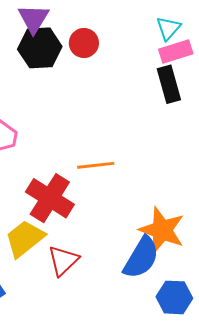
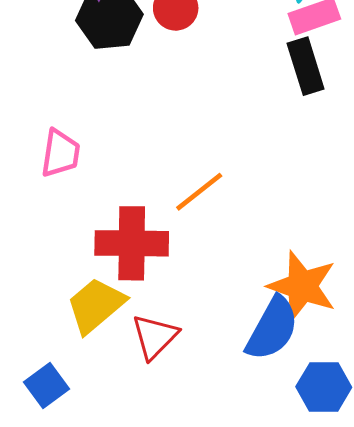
orange line: (96, 165) -> (199, 192), turned -30
red cross: (50, 198) -> (132, 243), turned -30

